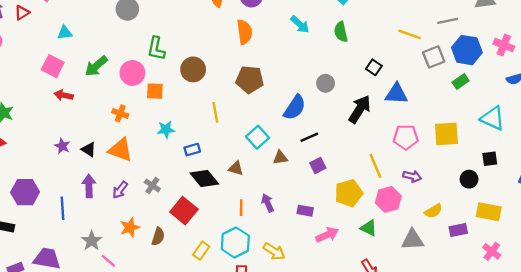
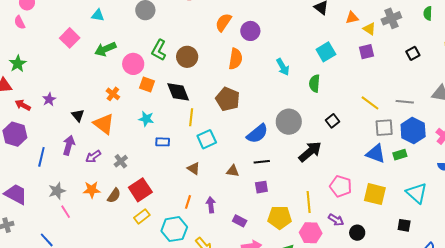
cyan triangle: (65, 33) -> (98, 15), moved
brown circle: (193, 69) -> (187, 57), moved
gray circle: (326, 83) -> (289, 122), size x1.6
blue triangle: (396, 94) -> (376, 154), moved
red arrow: (64, 95) -> (23, 105), moved
cyan square: (258, 137) -> (207, 139), moved
purple star: (62, 146) -> (49, 99), moved
black diamond: (204, 178) -> (178, 92), moved
black circle: (469, 179) -> (357, 233), moved
brown semicircle: (158, 236) -> (114, 196), moved
yellow rectangle: (201, 251) -> (142, 216), moved

